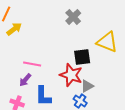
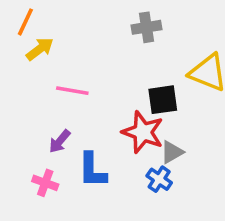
gray cross: (73, 17) -> (146, 27), turned 35
pink line: (32, 64) -> (72, 91), moved

